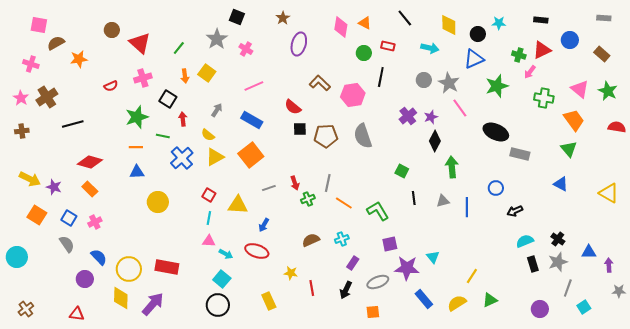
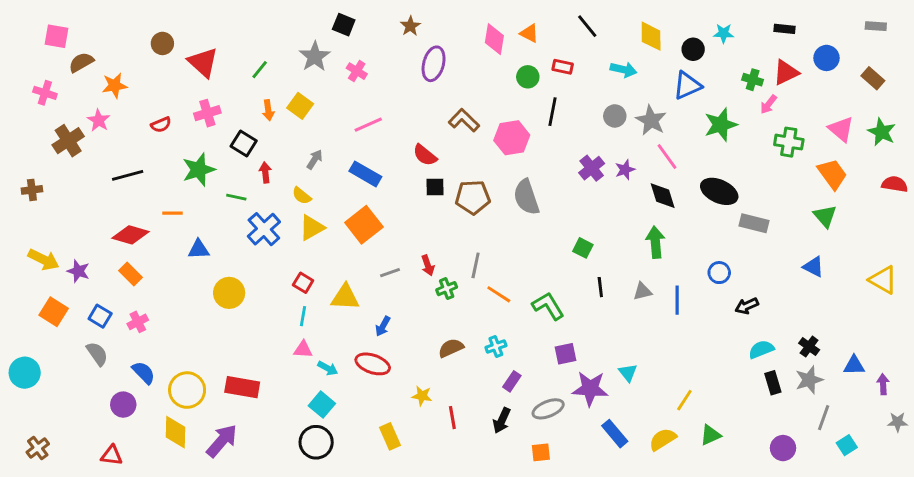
pink star: (21, 98) -> (99, 120), moved
black line: (73, 124) -> (128, 175), moved
black diamond: (435, 141) -> (663, 196), moved, turned -45
orange line: (136, 147) -> (173, 213), moved

